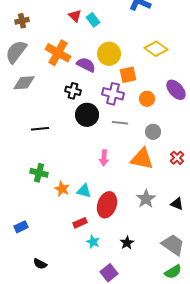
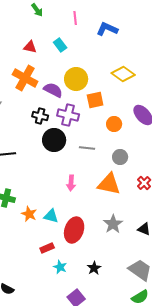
red triangle: (75, 16) -> (30, 47), moved, turned -32
purple cross: (113, 94) -> (68, 115), moved

